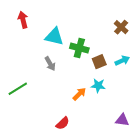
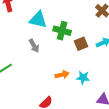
cyan star: (98, 86) -> (83, 78), moved
orange arrow: (79, 94) -> (62, 75), turned 32

